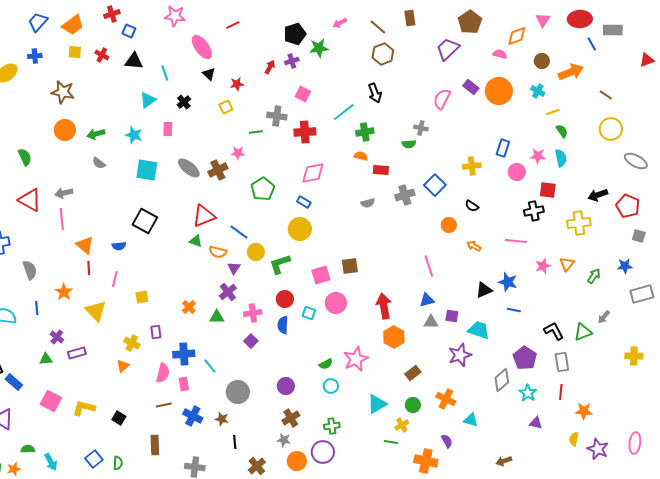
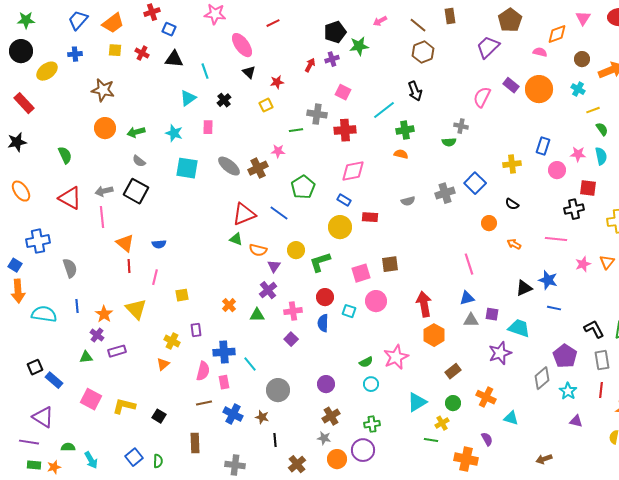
red rectangle: (381, 170) -> (370, 217), moved
black square: (145, 221) -> (136, 191), moved
blue line: (239, 232) -> (279, 213), moved
orange star: (64, 292) -> (104, 314), moved

